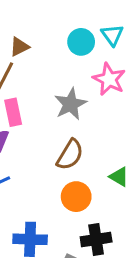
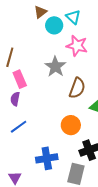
brown triangle: (19, 47) -> (40, 12), moved
brown semicircle: (70, 155) -> (77, 88), moved

